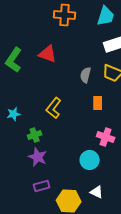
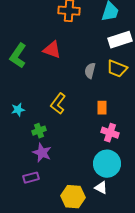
orange rectangle: (98, 103) -> (102, 108), moved
cyan circle: (90, 160) -> (107, 164), moved, size x1.4
purple rectangle: (42, 186) -> (31, 178), moved

